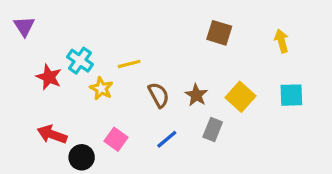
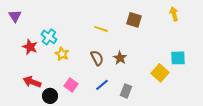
yellow arrow: (282, 41) -> (174, 14), moved
yellow line: (129, 64) -> (101, 29), moved, turned 32
yellow square: (241, 97) -> (160, 73), moved
gray rectangle: (213, 129) -> (126, 91), moved

